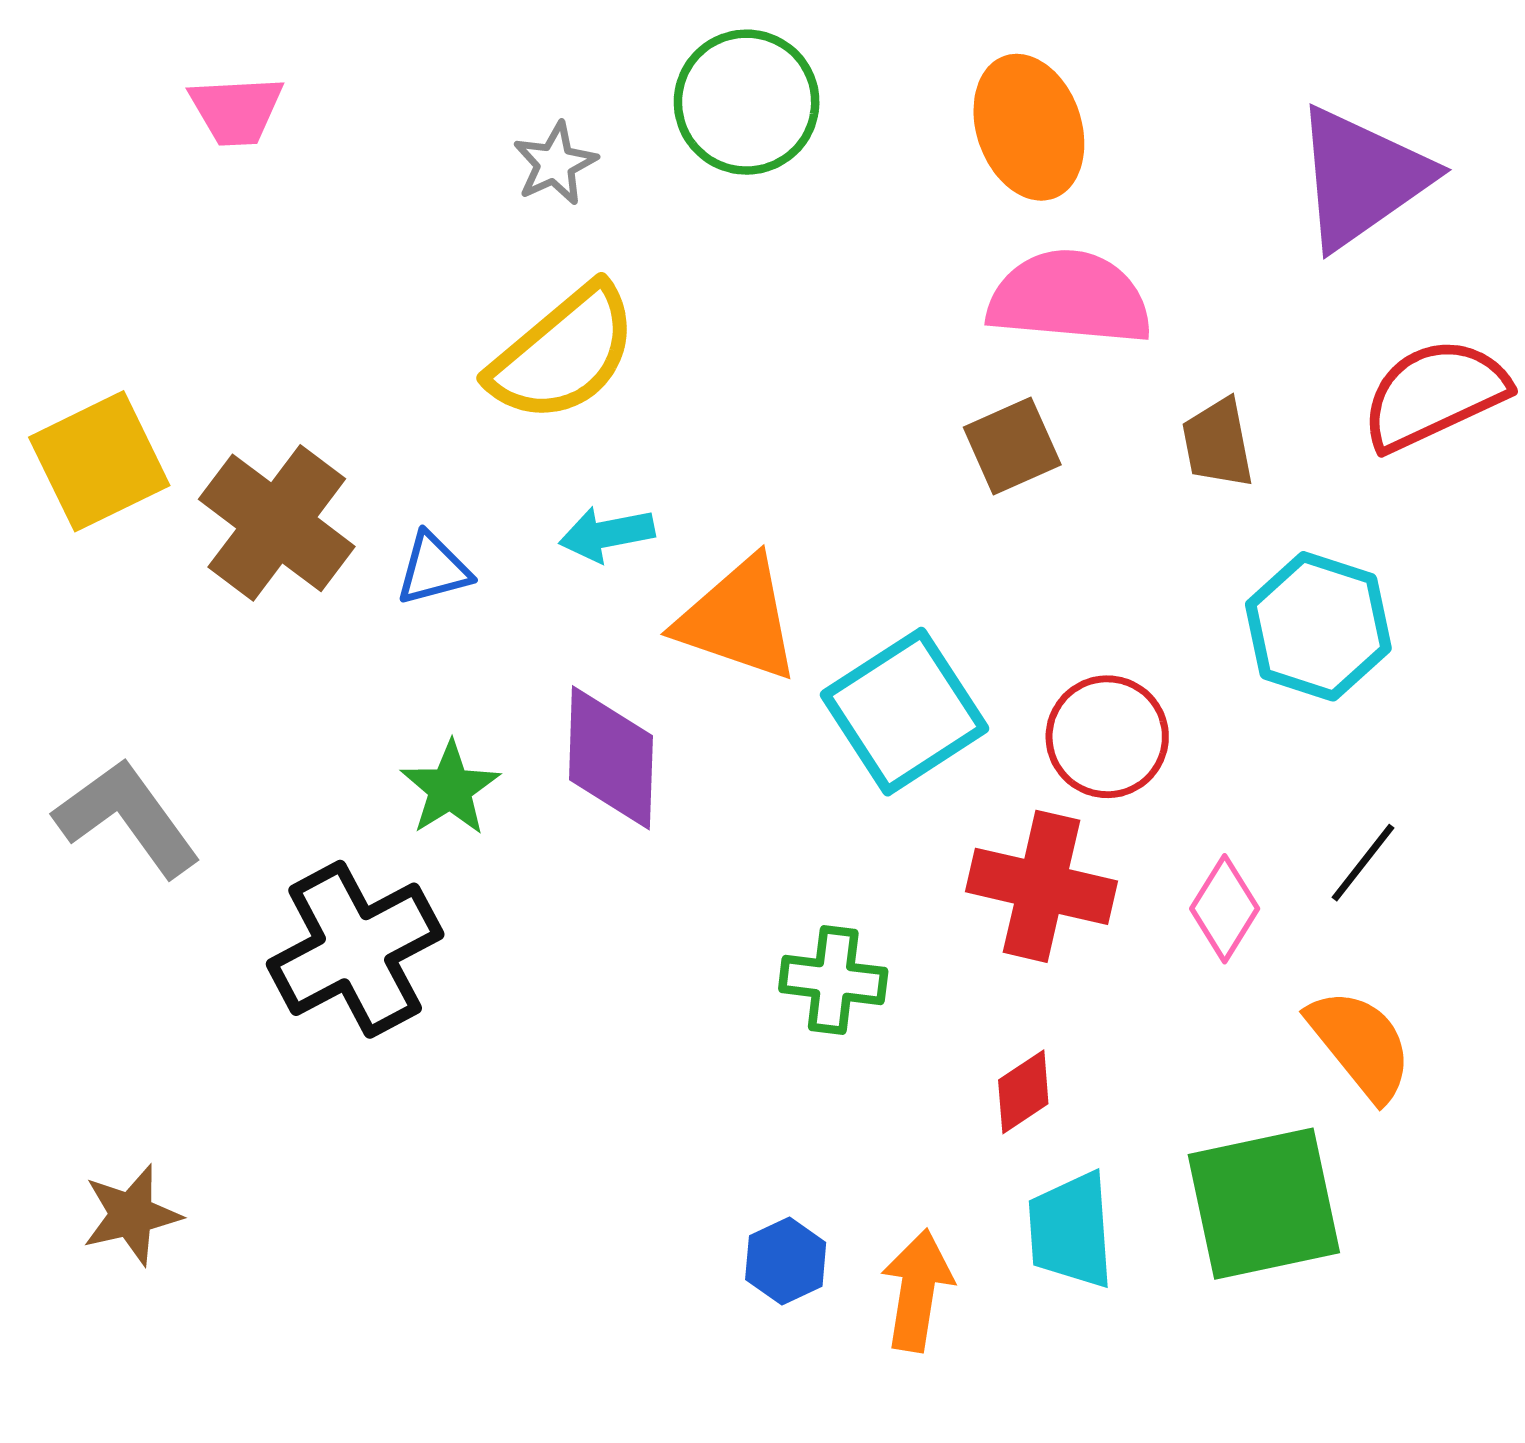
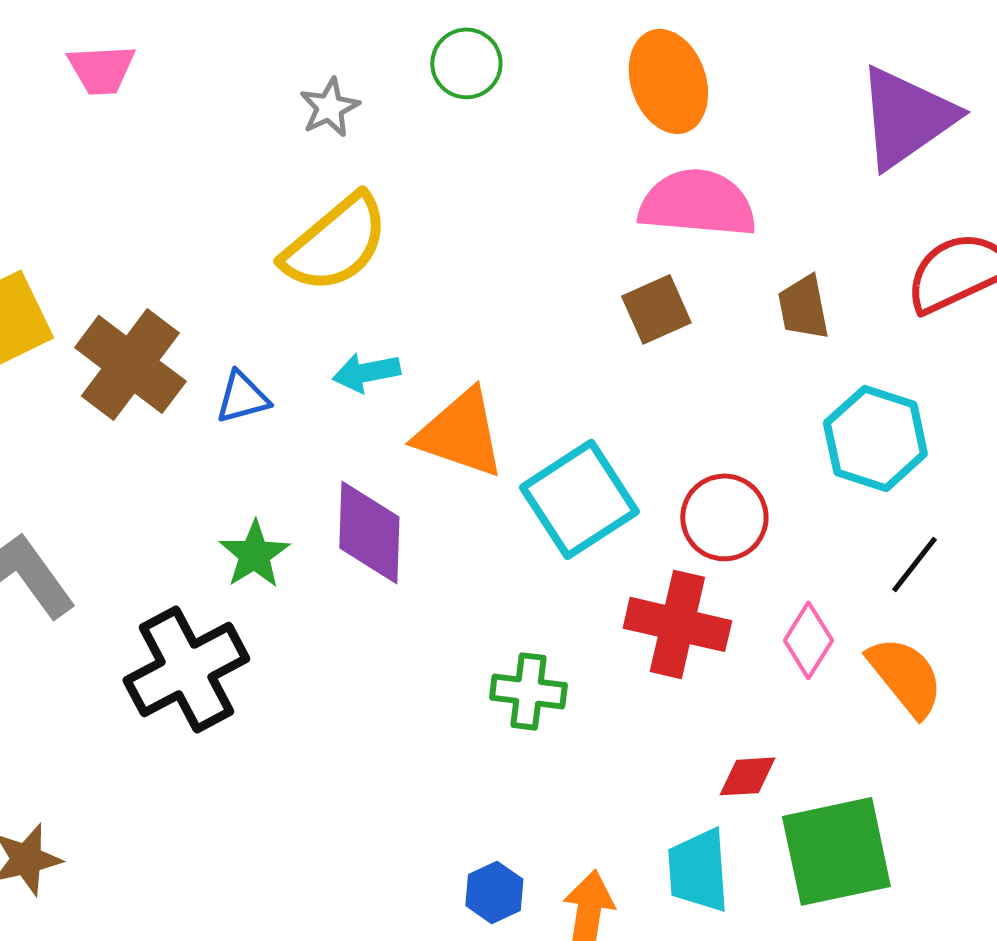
green circle: (747, 102) -> (466, 63), size x0.7
black line: (1363, 863) -> (914, 564), moved
orange semicircle: (1360, 1044) -> (905, 676), moved
red diamond: (1023, 1092) -> (747, 776), moved, turned 30

